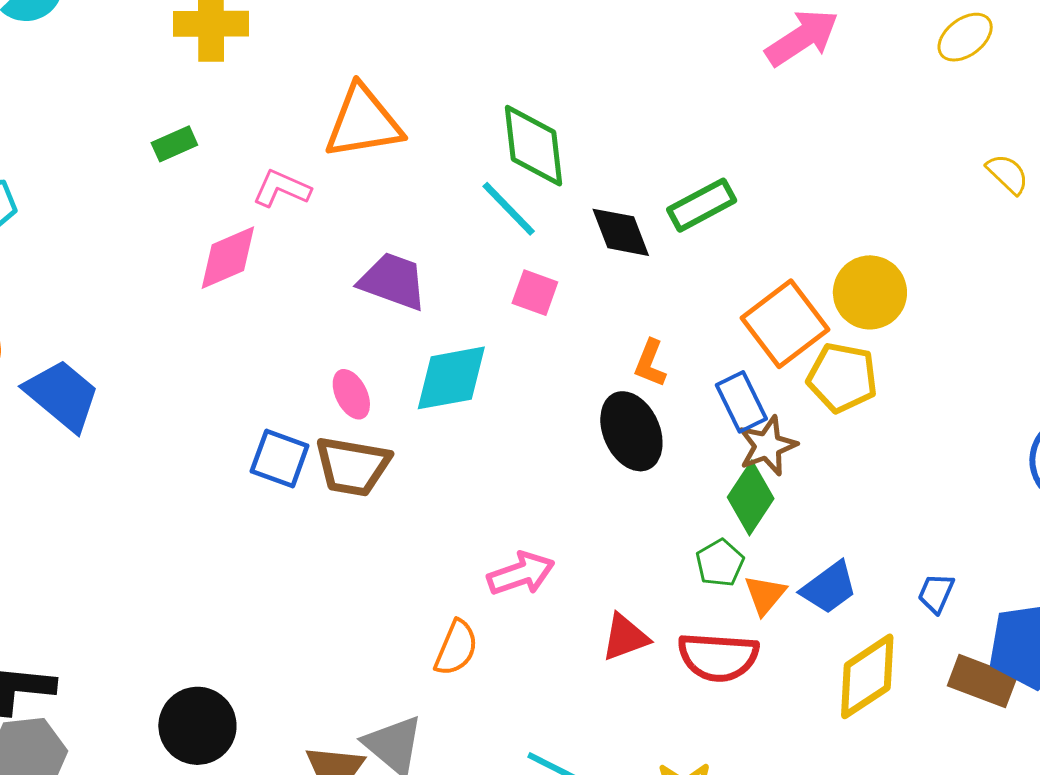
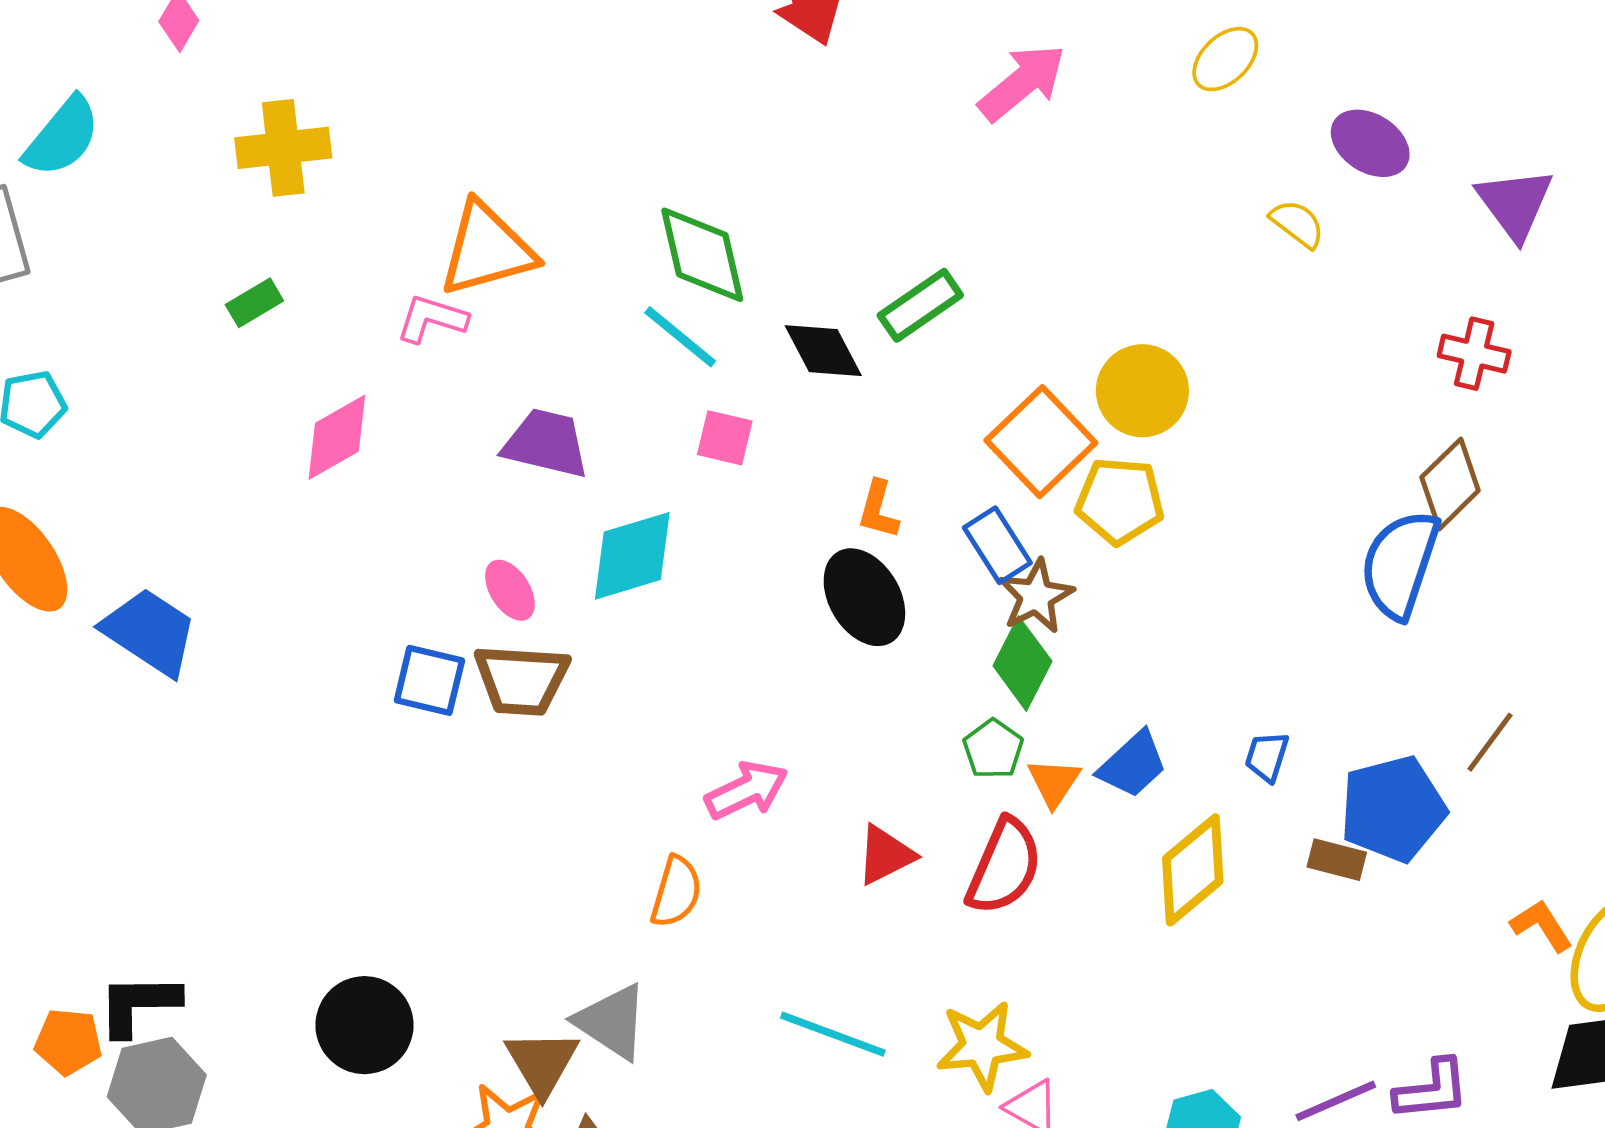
pink L-shape: (282, 189) -> (432, 319), moved
red semicircle: (718, 657) -> (1004, 866), turned -64
brown rectangle: (982, 681) -> (1337, 860), size x0.7

